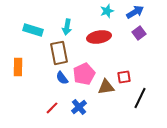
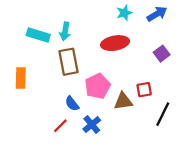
cyan arrow: (67, 27) -> (65, 31), moved
purple square: (139, 33) -> (162, 54), moved
blue semicircle: (62, 78) -> (72, 104), moved

